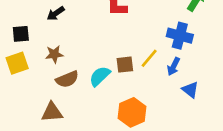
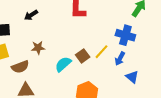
brown star: (54, 54) -> (38, 48), moved
brown square: (125, 65) -> (83, 56), turned -32
brown semicircle: (67, 79) -> (20, 67), moved

